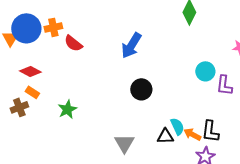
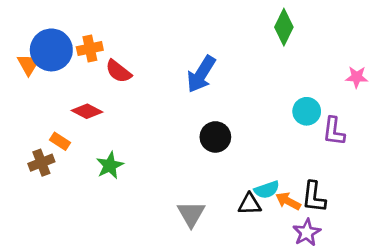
red diamond: (30, 71) -> (87, 111), moved
cyan semicircle: (177, 126) -> (267, 190), turned 96

